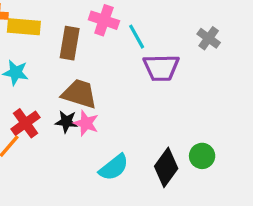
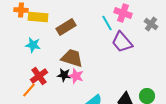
pink cross: (104, 20) -> (123, 13), moved
brown rectangle: (70, 43) -> (66, 27), turned 48
purple trapezoid: (161, 68) -> (122, 42), turned 50

